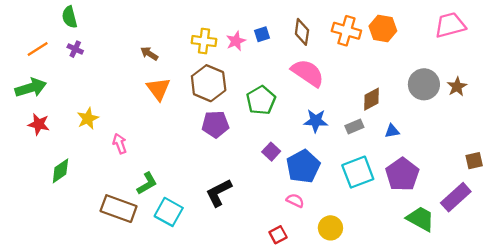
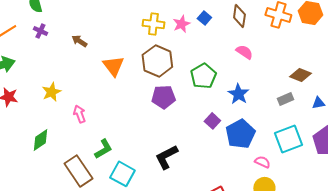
blue square: (262, 34) -> (204, 18), turned -32
brown arrow: (149, 54) -> (79, 41), moved
pink semicircle: (308, 73) -> (244, 52), size x0.6
brown diamond: (372, 99) -> (300, 75), turned 50
blue star: (316, 121) -> (238, 94), moved, turned 30
green diamond: (60, 171) -> (40, 140), moved
pink semicircle: (295, 201) -> (262, 162), moved
brown rectangle: (119, 209) -> (78, 171), turned 36

